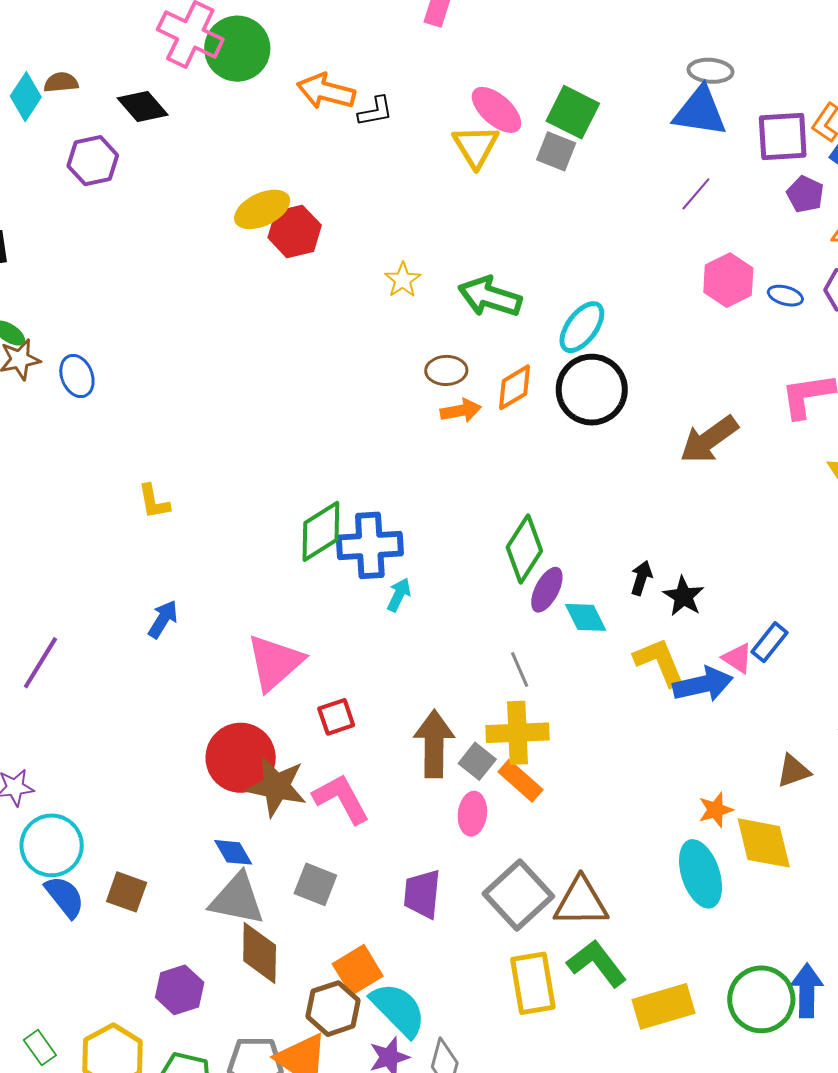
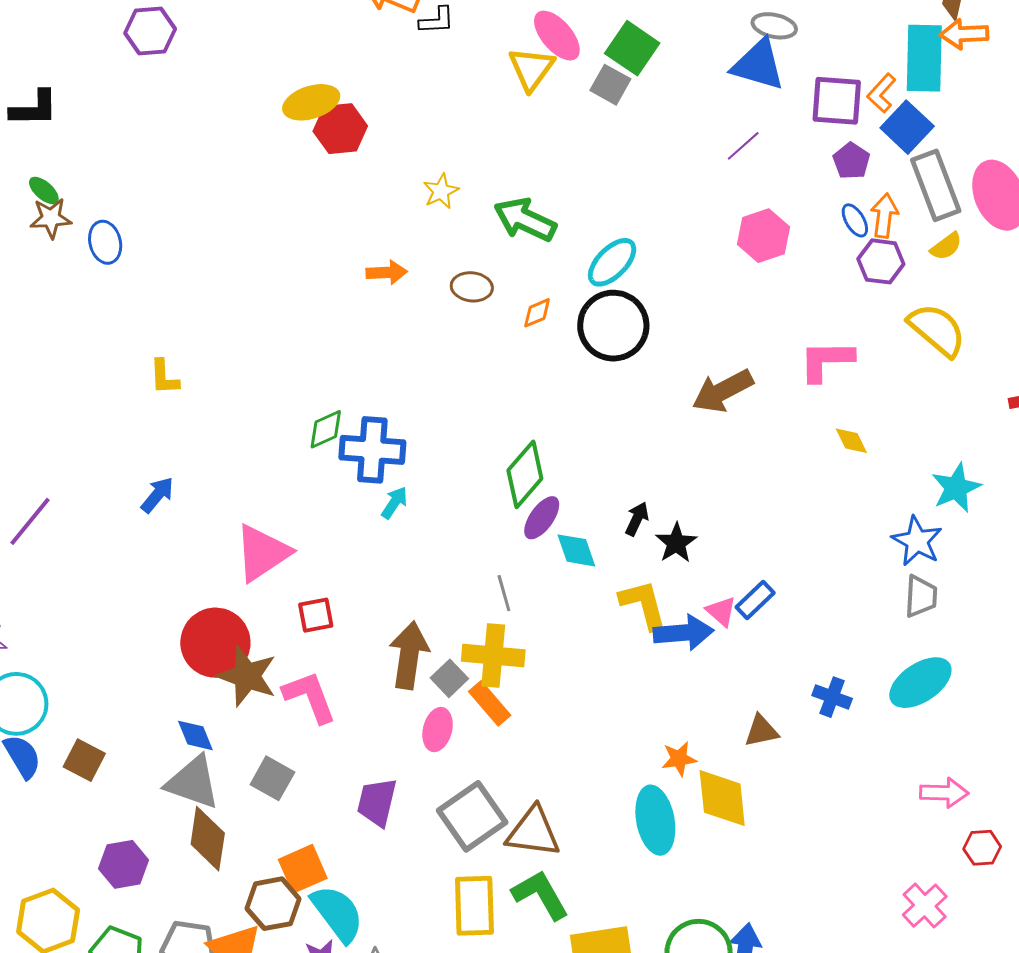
blue ellipse: (785, 296) -> (855, 220), moved, turned 36
orange diamond: (514, 387) -> (537, 313), size x0.7
orange arrow: (461, 411) -> (387, 272), moved
green diamond: (321, 531) -> (326, 429), size x0.7

